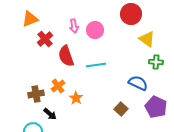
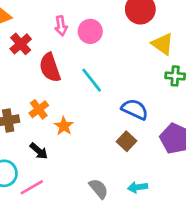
cyan line: (96, 65) -> (92, 80), turned 60
blue semicircle: (138, 83) -> (135, 109), moved
black arrow: (50, 114) -> (39, 151), moved

